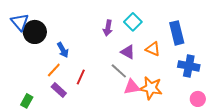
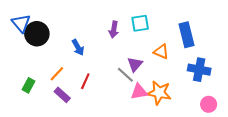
cyan square: (133, 22) -> (140, 23), turned 36
blue arrow: (63, 50) -> (78, 47), moved
purple triangle: (128, 52) -> (135, 64), moved, turned 42
green rectangle: (27, 101) -> (28, 85), moved

